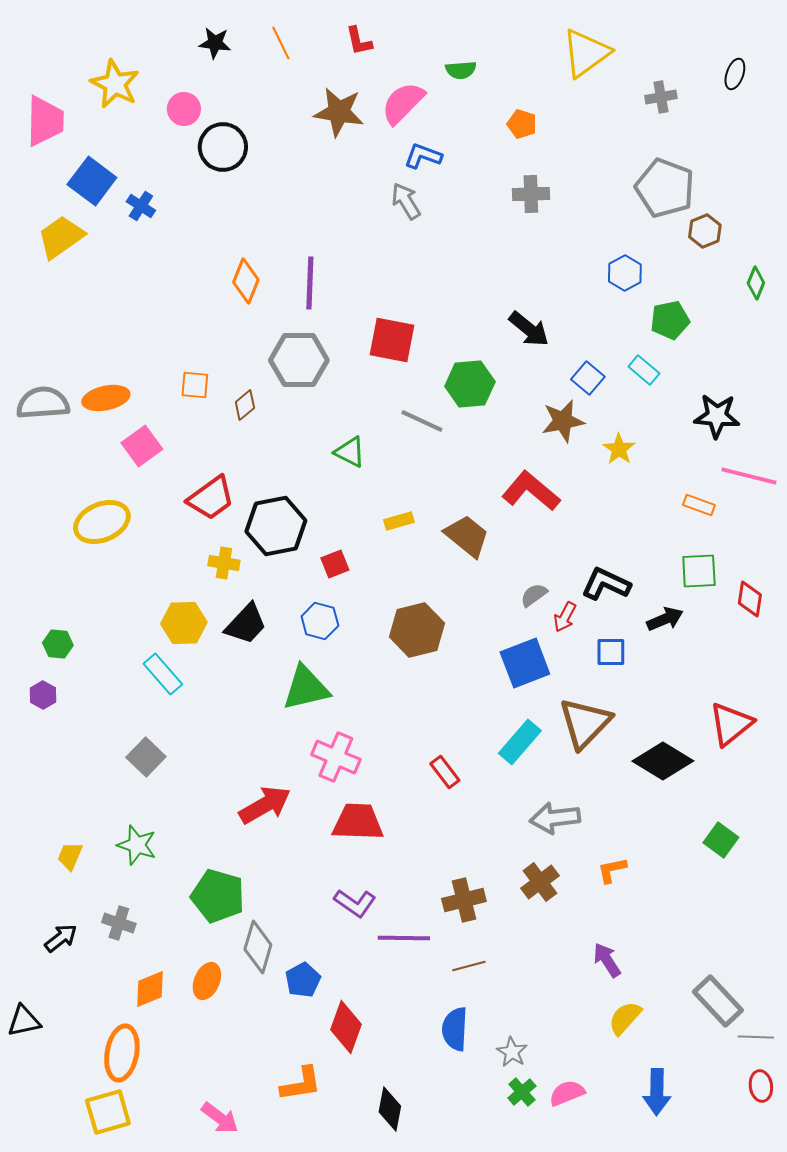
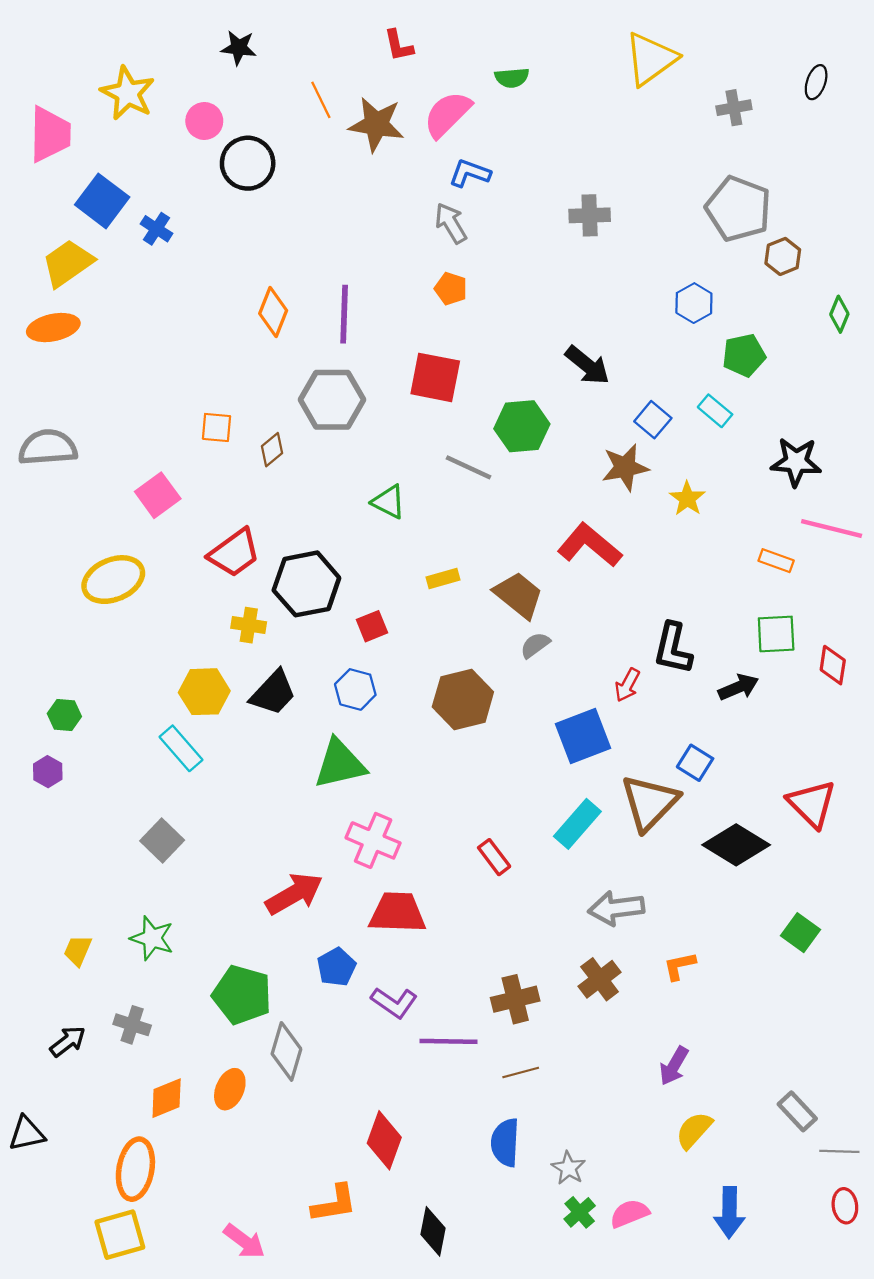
orange line: (281, 43) -> (321, 100), moved
orange pentagon: (522, 124) -> (451, 289), moved
orange ellipse: (106, 398) -> (53, 328), moved
black L-shape: (606, 584) -> (673, 648), turned -102
gray semicircle: (534, 595) -> (535, 645), moved
blue square: (611, 652) -> (695, 763), moved, turned 32
red triangle: (731, 724) -> (812, 804), turned -36
purple arrow: (607, 960) -> (674, 1066), turned -117
blue pentagon: (303, 980) -> (336, 967), moved
gray rectangle: (718, 1001) -> (797, 1111), size x0.7

